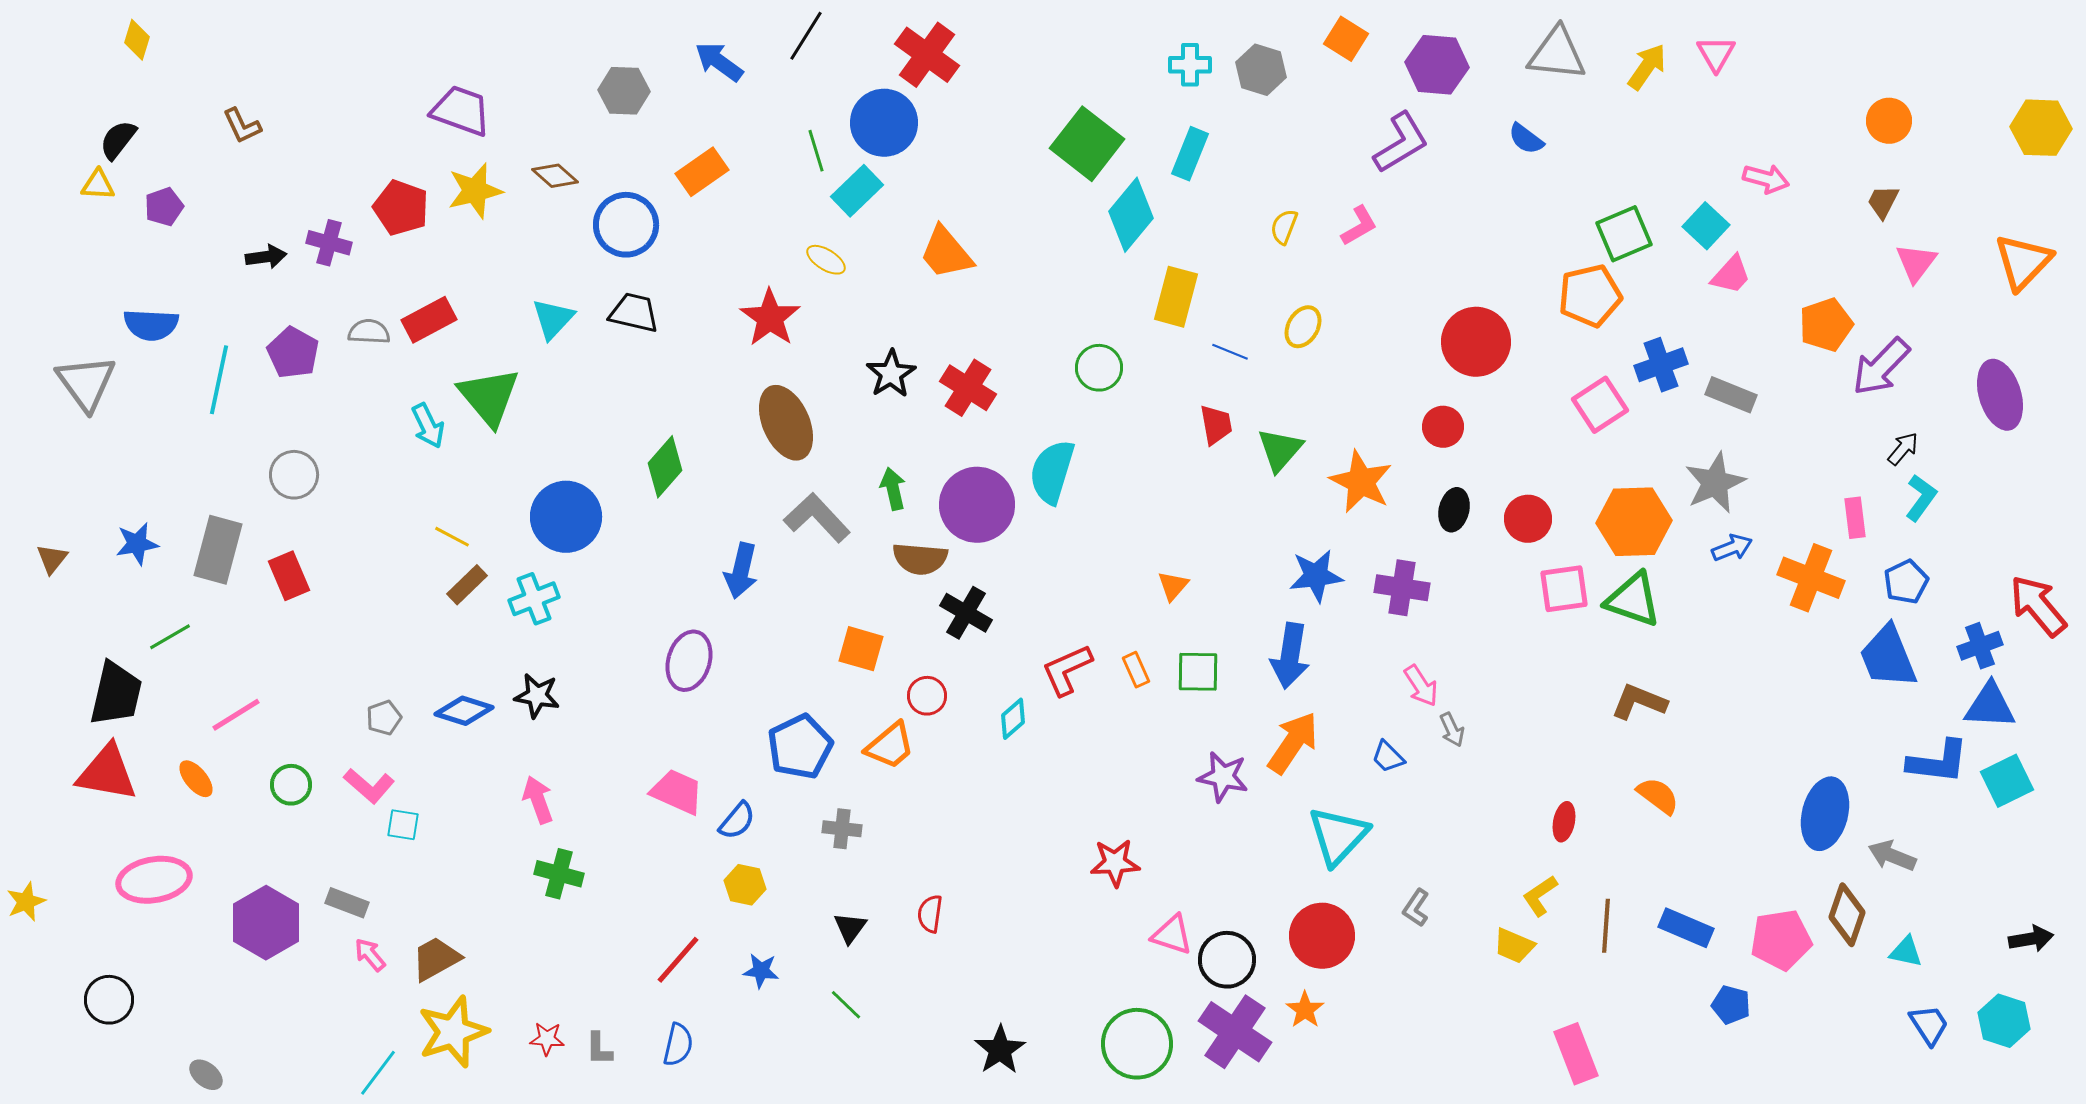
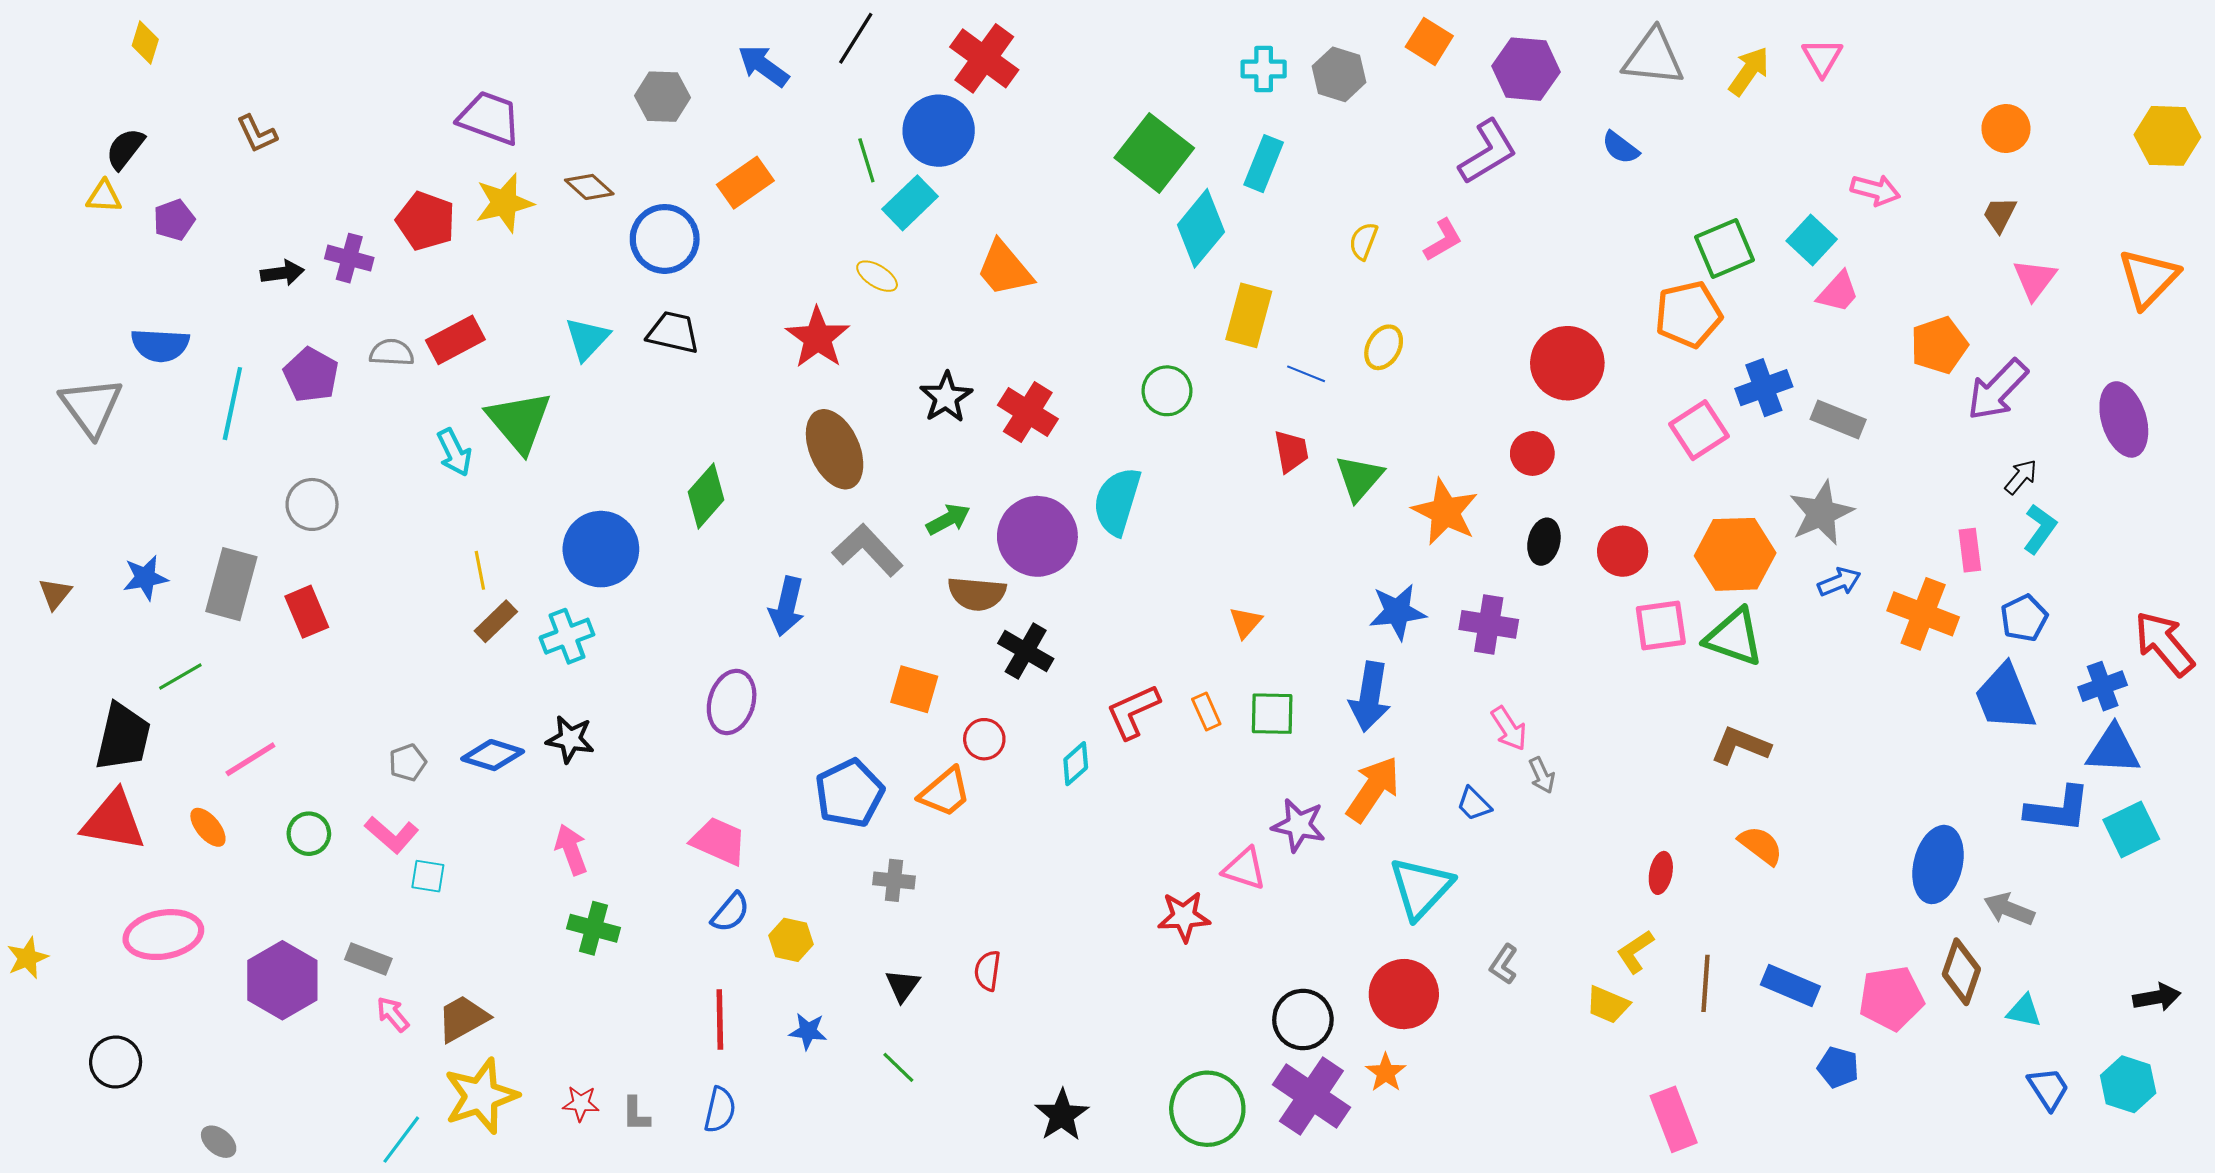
green arrow: (893, 489) -> (948, 519), turned 75
yellow line: (452, 537) -> (480, 570), turned 51
blue semicircle: (737, 821) -> (730, 912), moved
pink triangle: (1172, 935) -> (1244, 869), moved
red line: (678, 960) -> (720, 1020), turned -42

